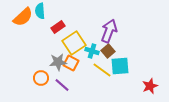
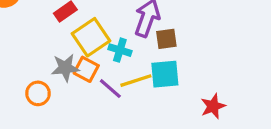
brown square: (108, 51) -> (166, 39), moved, turned 32
yellow line: (102, 70) -> (136, 81), turned -54
purple line: (62, 85) -> (110, 89), moved

